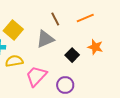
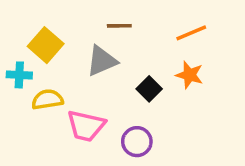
orange line: (85, 18) -> (191, 33), moved
brown line: (55, 19) -> (119, 26), turned -64
pink trapezoid: (36, 76) -> (86, 126), turned -120

